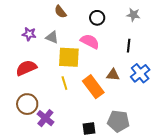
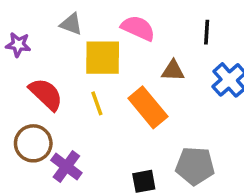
purple star: (29, 34) -> (18, 45), moved
red semicircle: (26, 68) -> (46, 94), moved, turned 70
brown triangle: (113, 75) -> (173, 71), moved

